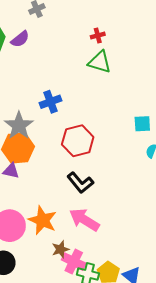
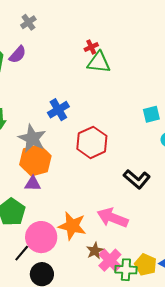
red cross: (98, 35) -> (91, 47), moved
black L-shape: (80, 183) -> (137, 179), moved
pink cross: (74, 262) -> (110, 260), turned 30

